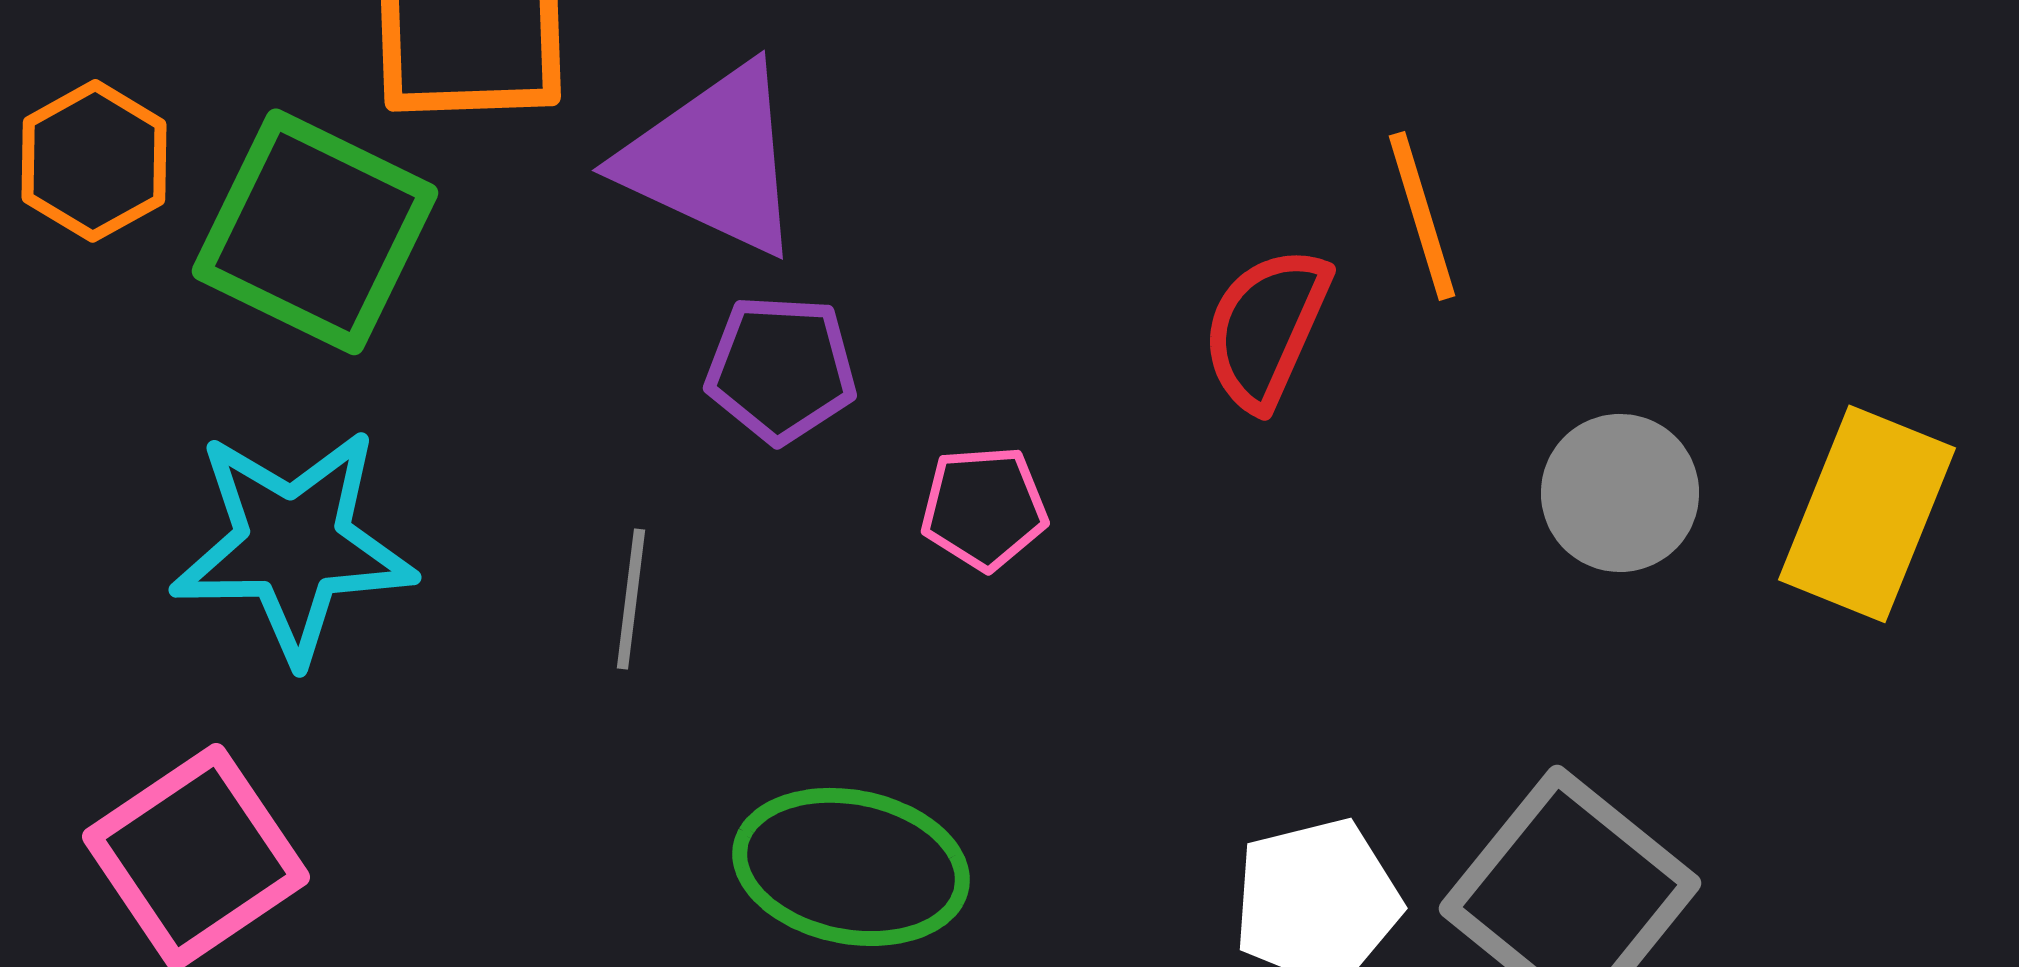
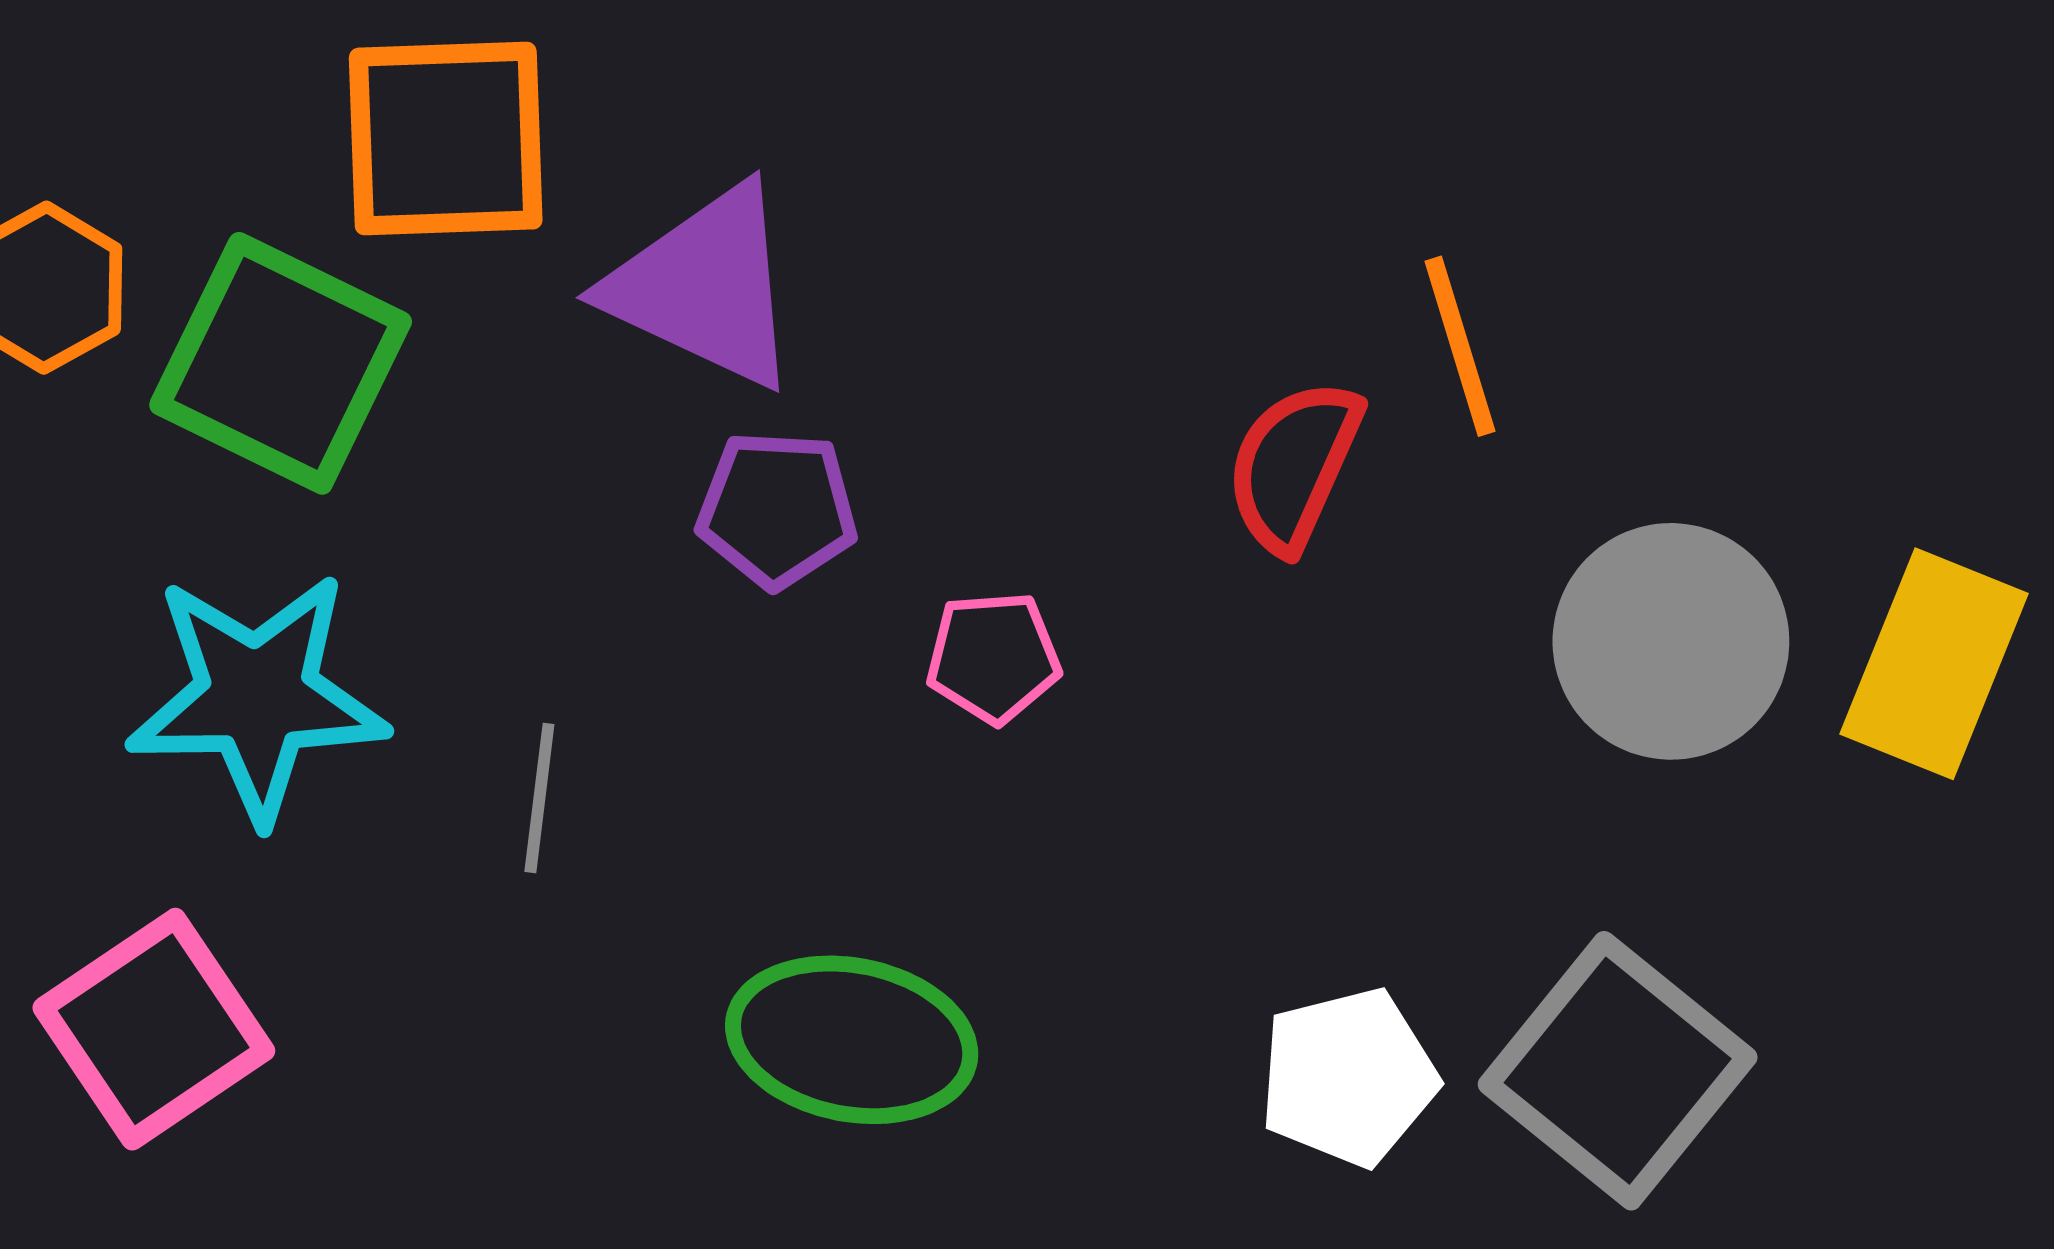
gray circle: (1620, 493) -> (1671, 641), size x1.4
gray line: (631, 599) -> (539, 798), moved

